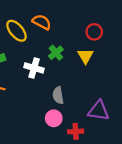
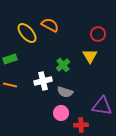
green cross: (56, 53) -> (63, 65), moved
white cross: (34, 68) -> (43, 81), moved, turned -30
gray semicircle: (58, 95) -> (65, 92), turned -63

